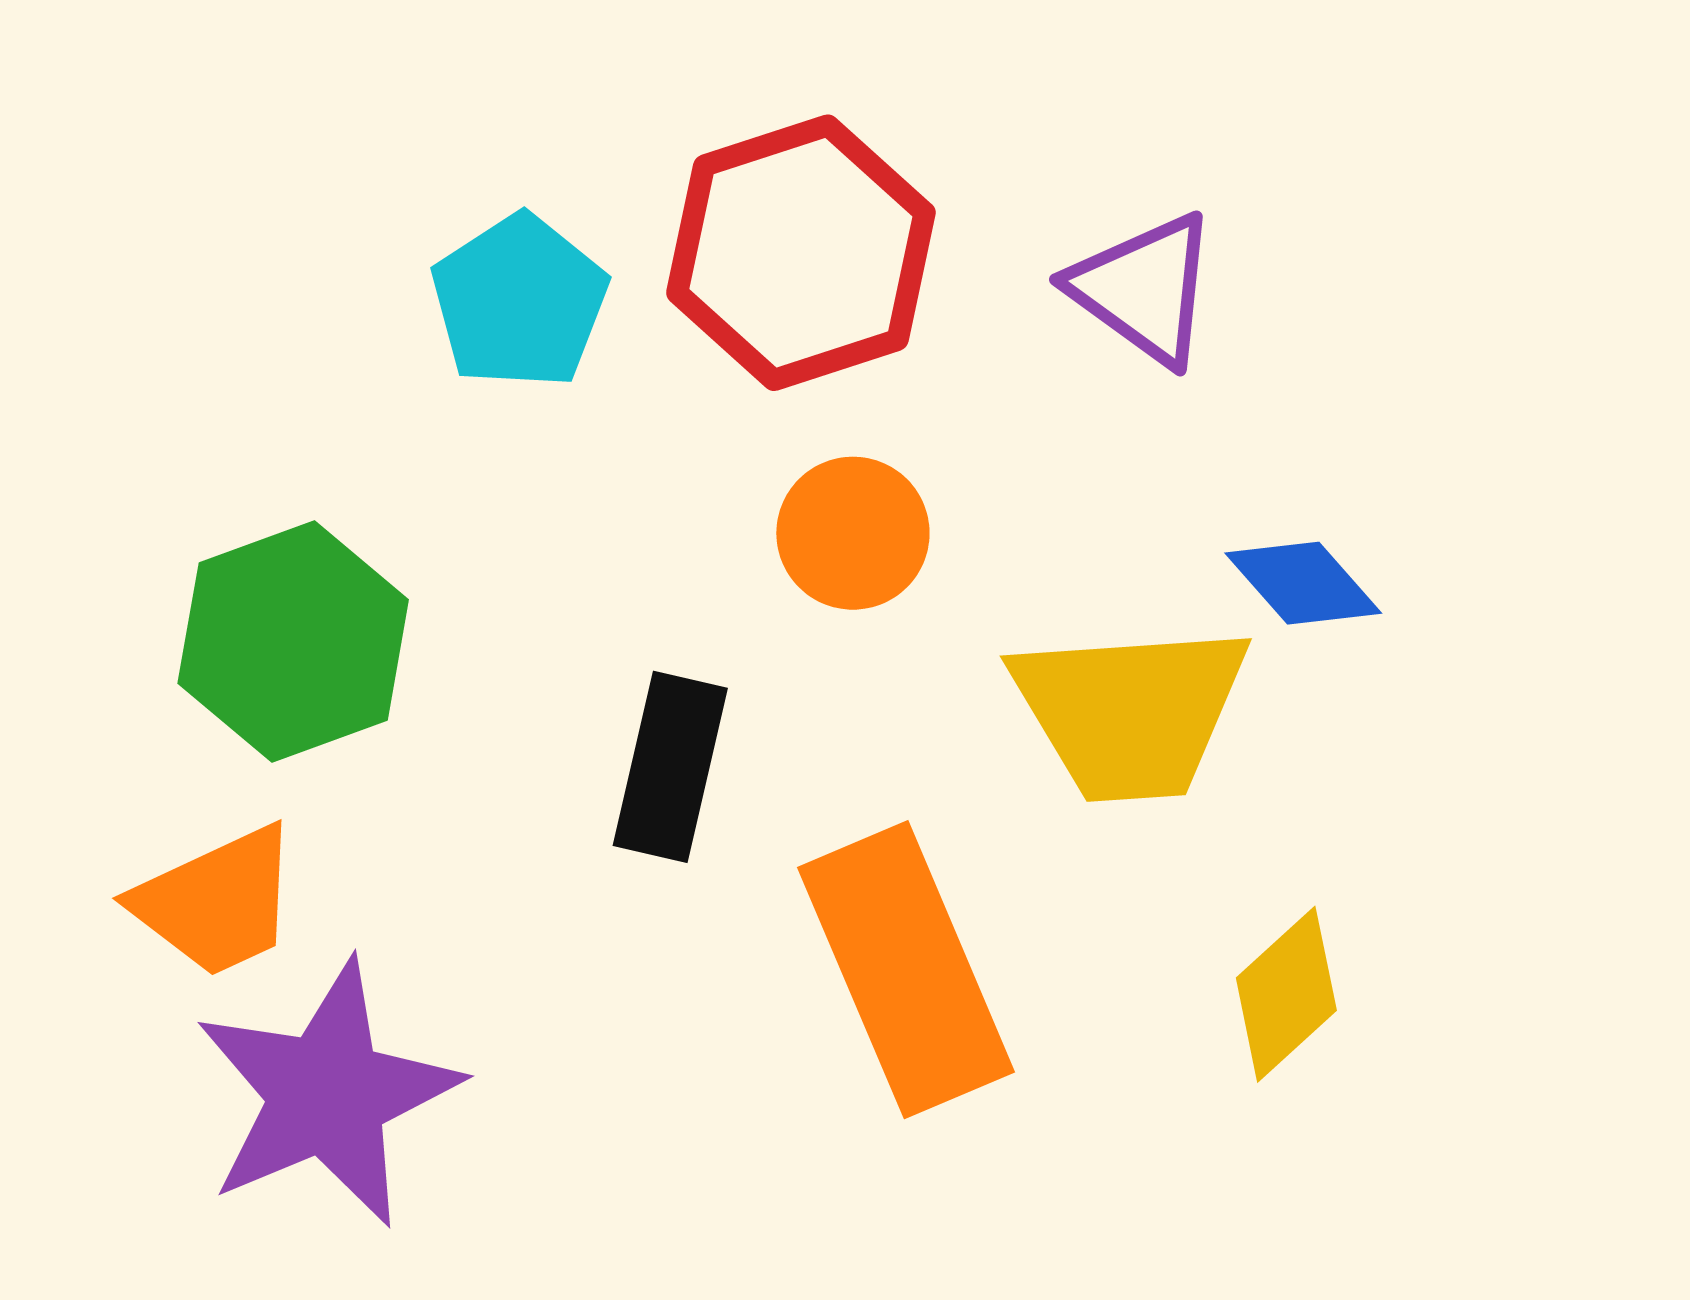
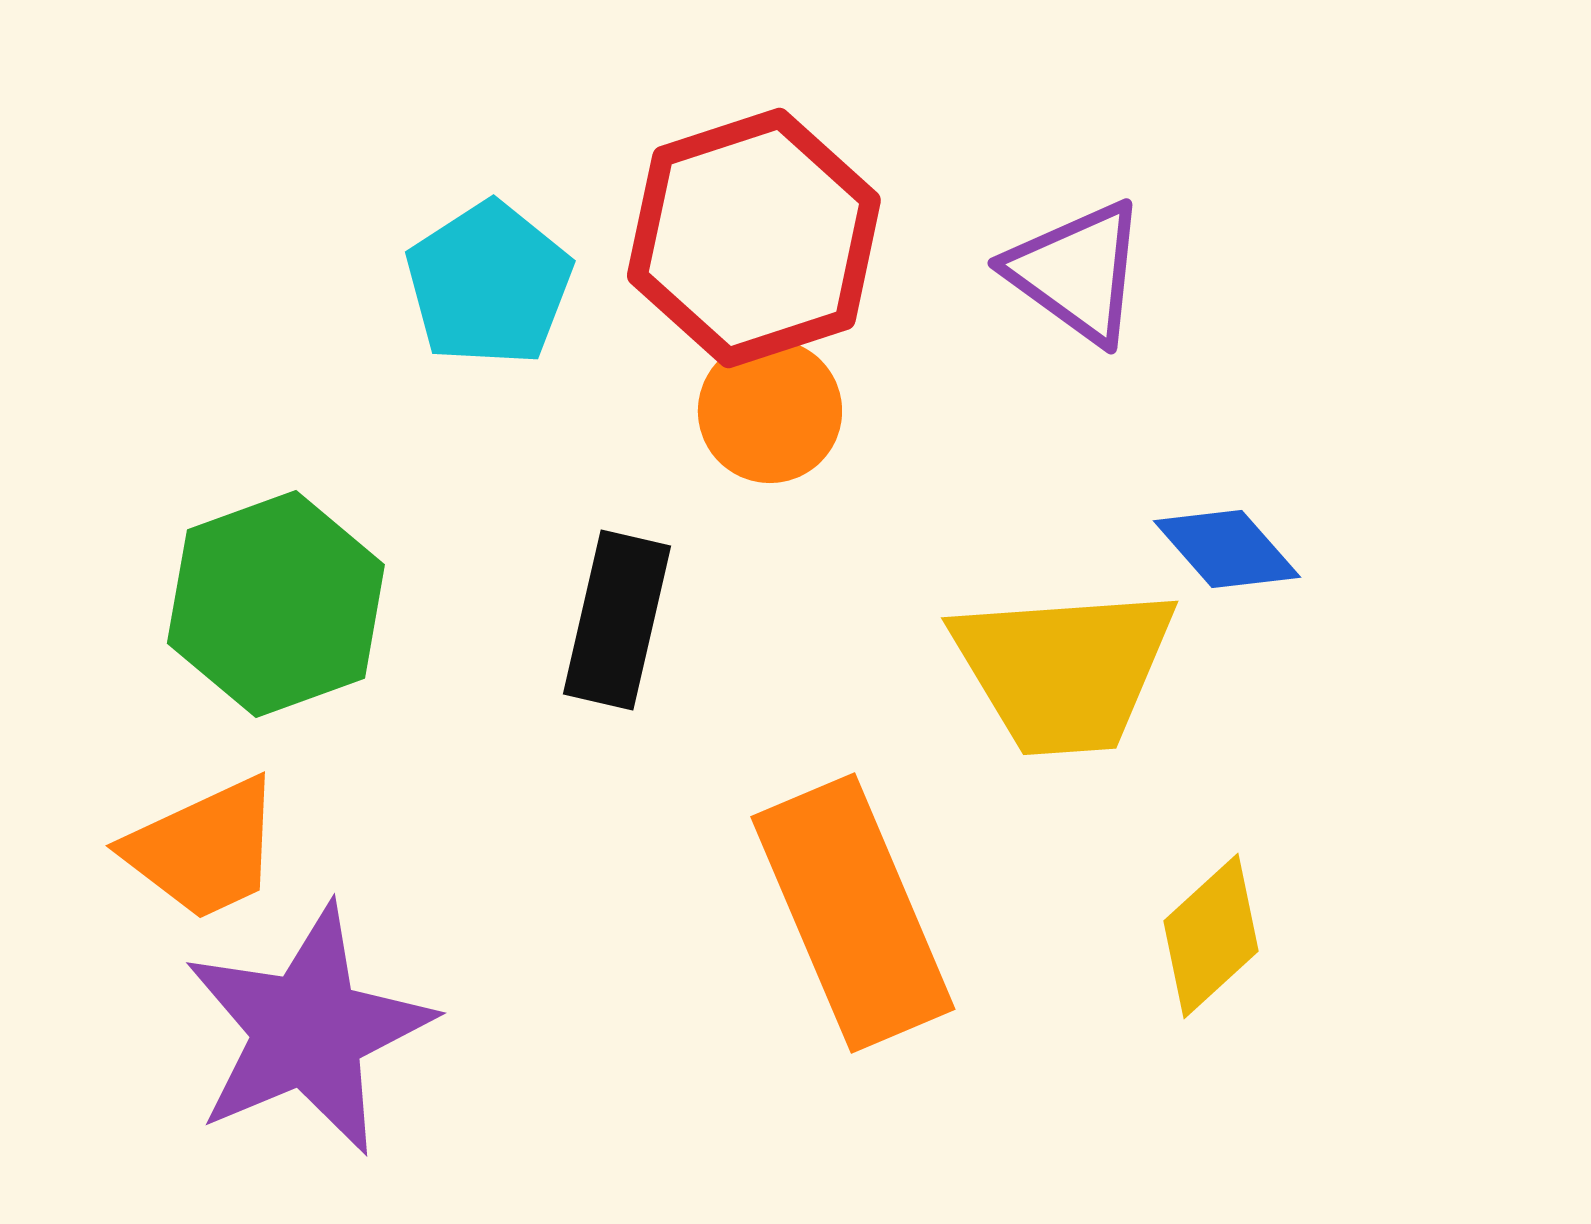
orange circle: (853, 533) -> (770, 411), moved
black rectangle: (670, 767) -> (617, 620), moved

